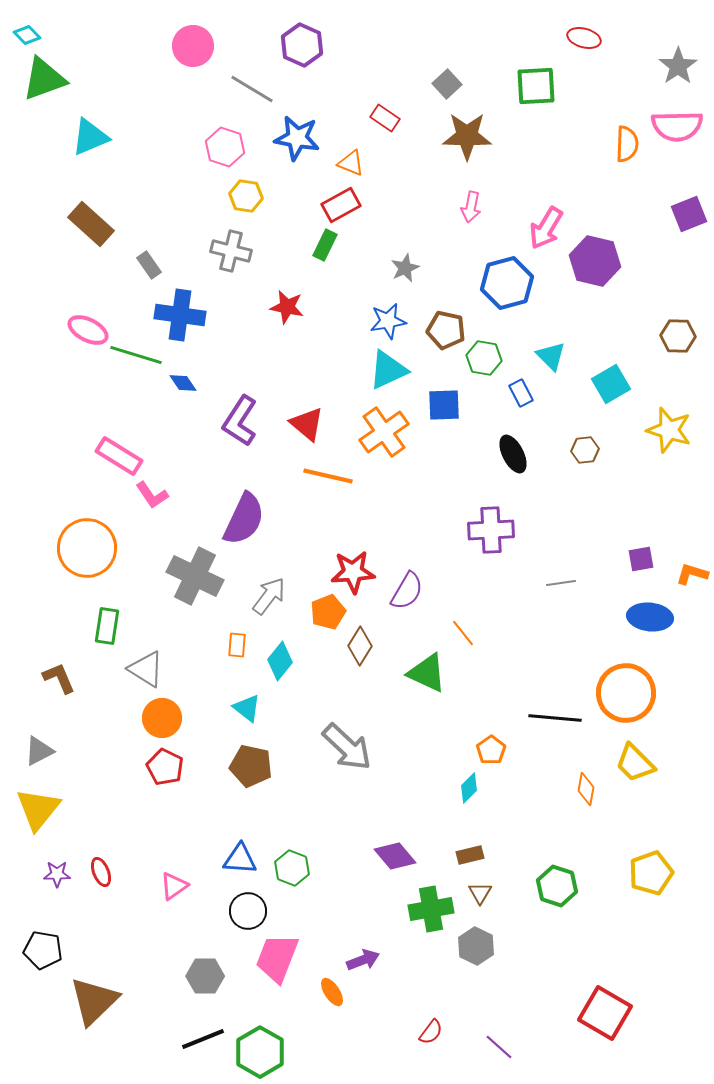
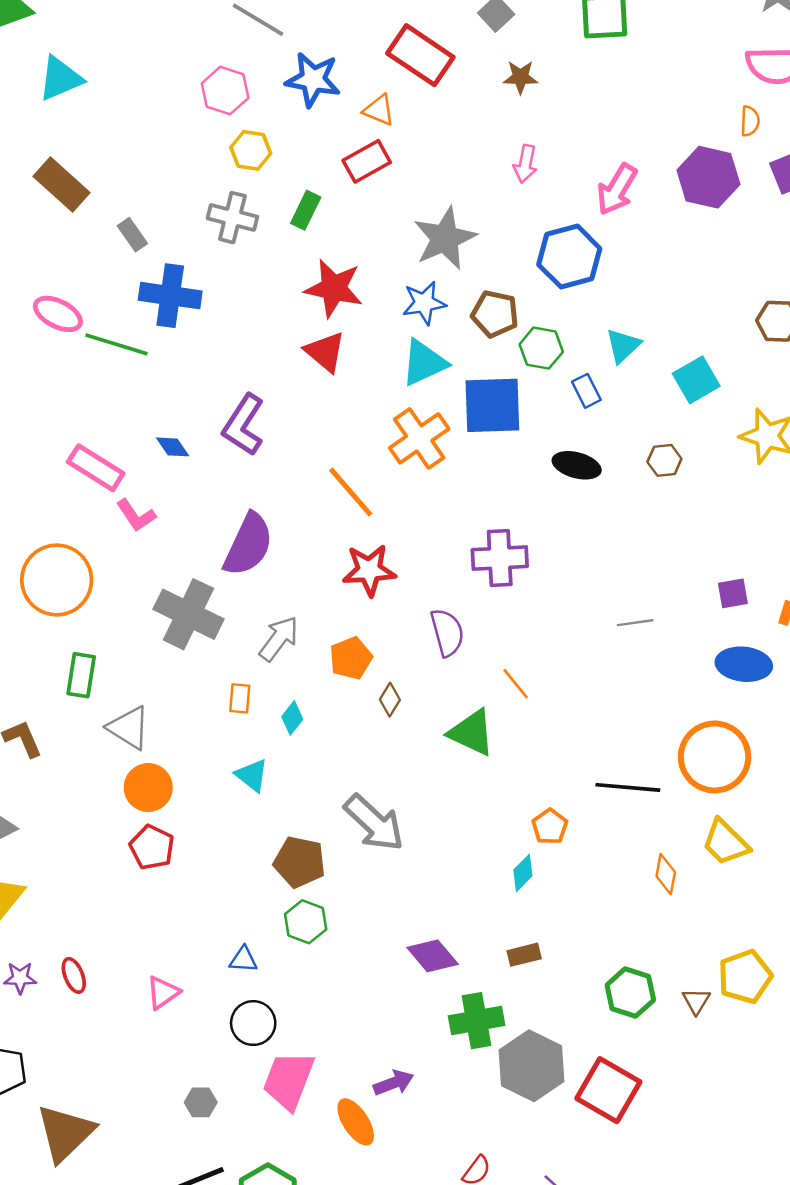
red rectangle: (385, 118) -> (420, 55), size x1.8
brown star: (467, 136) -> (520, 77), size x0.6
orange semicircle: (627, 144) -> (750, 121), moved, size x0.7
green rectangle: (325, 245) -> (306, 210), moved
purple hexagon: (595, 261) -> (708, 177), moved
gray star: (405, 268) -> (445, 238), size x1.8
red star: (287, 307) -> (334, 288), moved, size x1.4
cyan triangle: (551, 356) -> (623, 346), turned 32
blue diamond: (183, 383) -> (173, 447), moved
blue square: (444, 405) -> (492, 405), size x1.5
red triangle: (307, 424) -> (325, 352), moved
black ellipse: (513, 454) -> (577, 465), turned -48
orange line: (328, 476) -> (351, 492), turned 36
purple cross: (491, 530) -> (500, 558), moved
red star: (353, 572) -> (369, 570), moved
purple semicircle: (407, 591) -> (447, 632), turned -45
brown diamond: (360, 646) -> (390, 700), size x0.7
cyan diamond: (280, 661) -> (292, 718), size x0.7
brown pentagon: (251, 766) -> (300, 862), moved
blue triangle: (240, 859) -> (243, 960), size x0.7
green hexagon: (292, 868) -> (306, 922), moved
brown triangle: (480, 893) -> (696, 1001), moved
gray hexagon: (476, 946) -> (531, 1066), size x1.5
gray hexagon: (205, 976) -> (201, 1102), size x0.7
orange ellipse: (332, 992) -> (356, 1122), size x1.4
red square: (605, 1013) -> (608, 1090), moved

